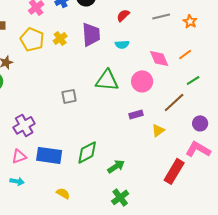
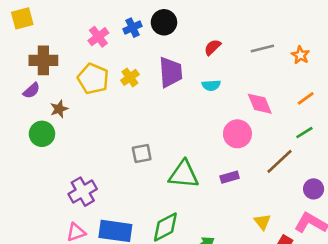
orange line: (185, 54) -> (306, 98), moved
green triangle: (107, 80) -> (184, 174), moved
yellow triangle: (158, 130) -> (262, 222), moved, turned -32

